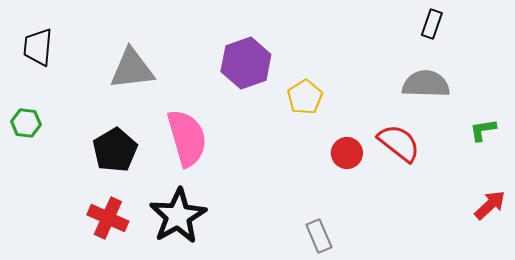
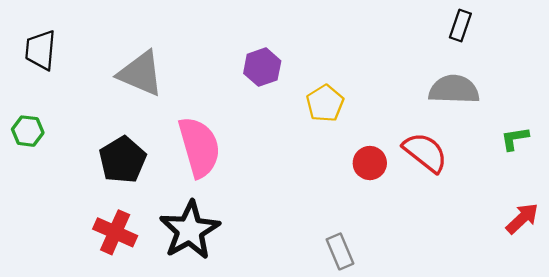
purple hexagon: (246, 63) -> (262, 67), size x0.7
gray triangle: (132, 69) -> (141, 73), turned 30

